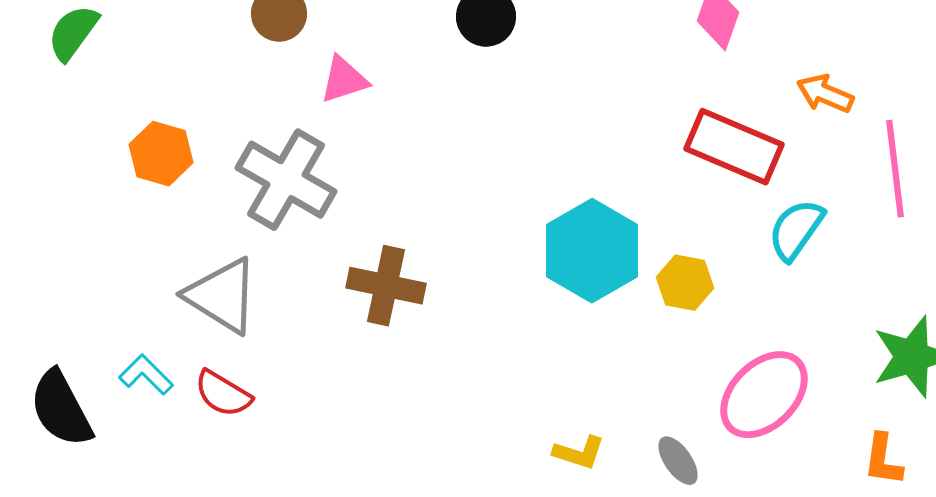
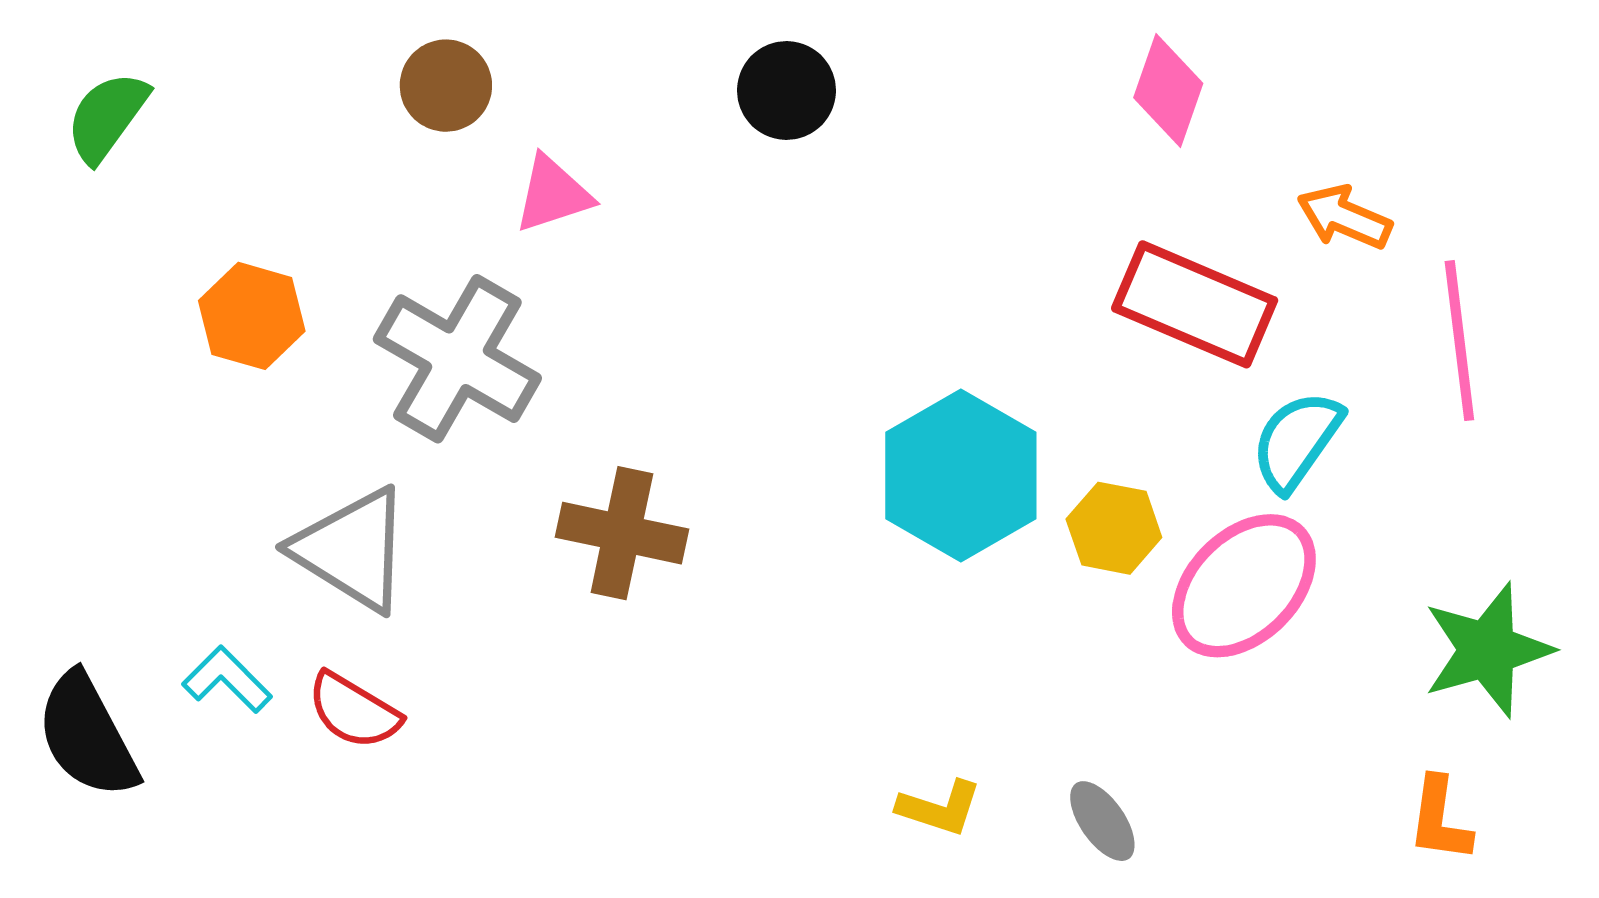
pink ellipse: (764, 395) -> (1244, 586), moved

